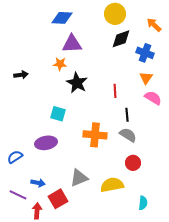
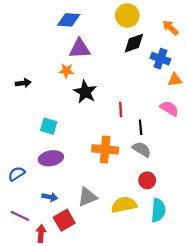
orange triangle: (146, 78) -> (175, 80), moved, turned 48
red line: (115, 91) -> (121, 110), moved
cyan square: (58, 114) -> (49, 126), moved
blue arrow: (38, 183) -> (50, 197), moved
cyan semicircle: (143, 203) -> (158, 210), moved, size x1.5

